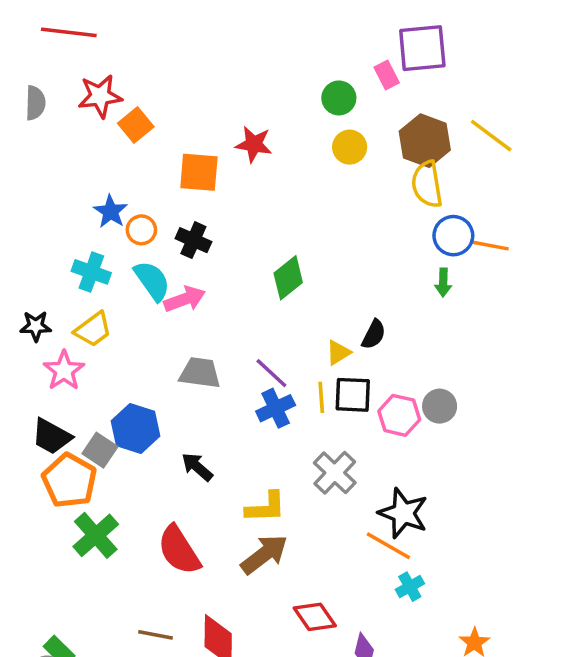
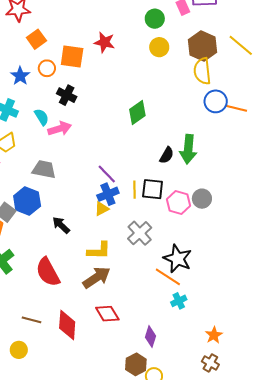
orange square: (136, 125) -> (36, 39), moved
orange circle: (141, 230) -> (47, 68), moved
green diamond: (288, 278) -> (137, 112), moved
cyan semicircle: (152, 281) -> (42, 117), size x0.7
green arrow: (443, 282) -> (188, 149), moved, size x1.8
yellow triangle: (338, 353) -> (102, 209), moved
gray trapezoid: (200, 373) -> (44, 169), moved
red diamond: (315, 617) -> (107, 314), moved

